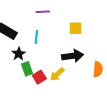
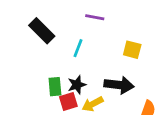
black star: (19, 54) -> (77, 85), moved

